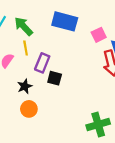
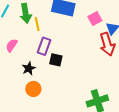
green arrow: (24, 26) -> (26, 13), turned -144
yellow line: (26, 48) -> (37, 24), moved

